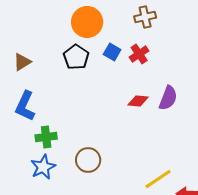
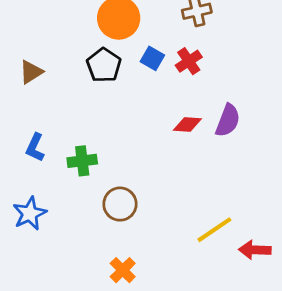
blue L-shape: (25, 106) -> (35, 147), moved, size x0.7
green cross: (46, 137) -> (82, 161), moved
blue star: (43, 167) -> (30, 213), moved

